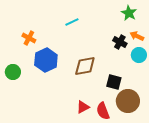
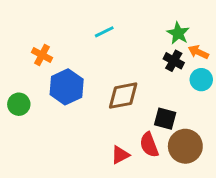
green star: (129, 13) -> (178, 33), moved
red semicircle: (103, 111) -> (149, 145), moved

